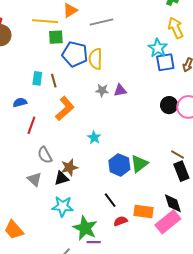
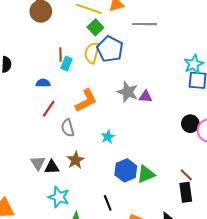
green square: (56, 37) -> (95, 27), turned 35
yellow semicircle: (96, 59) -> (92, 53), moved
brown line: (54, 81) -> (61, 54), moved
gray star: (102, 90) -> (128, 92), size x1.5
gray semicircle: (45, 155) -> (68, 128), moved
brown star: (69, 167) -> (76, 160), turned -30
black triangle: (61, 178) -> (52, 167), moved

